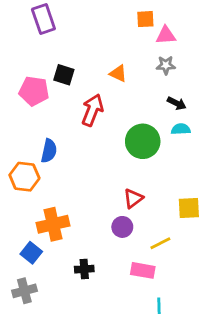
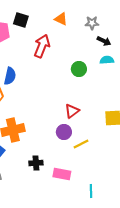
gray star: (166, 65) -> (92, 23), moved
green circle: (143, 141) -> (79, 69), size x0.6
yellow line: (160, 243) -> (81, 144), moved
pink rectangle: (143, 270) -> (62, 174), moved

